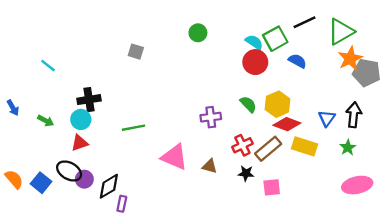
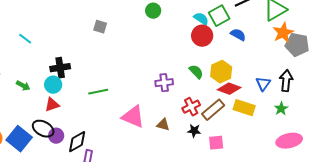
blue square: (41, 183) -> (19, 139), size x1.4

